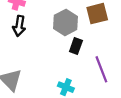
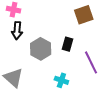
gray hexagon: (66, 22) -> (41, 49), moved

